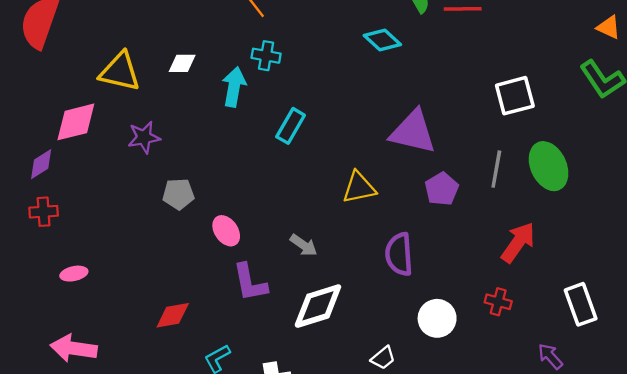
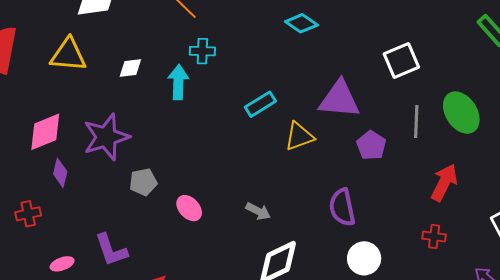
yellow triangle: (120, 72) -> (68, 55), moved
white square: (515, 96) -> (401, 60), moved
cyan rectangle: (291, 126) -> (260, 104), moved, turned 36
purple star: (144, 137) -> (106, 137), size x1.6
purple diamond: (41, 164) -> (60, 173), moved, turned -36
yellow triangle: (359, 188) -> (299, 136), moved
purple L-shape: (250, 283) -> (111, 250), moved
white circle: (437, 318) -> (364, 258), moved

